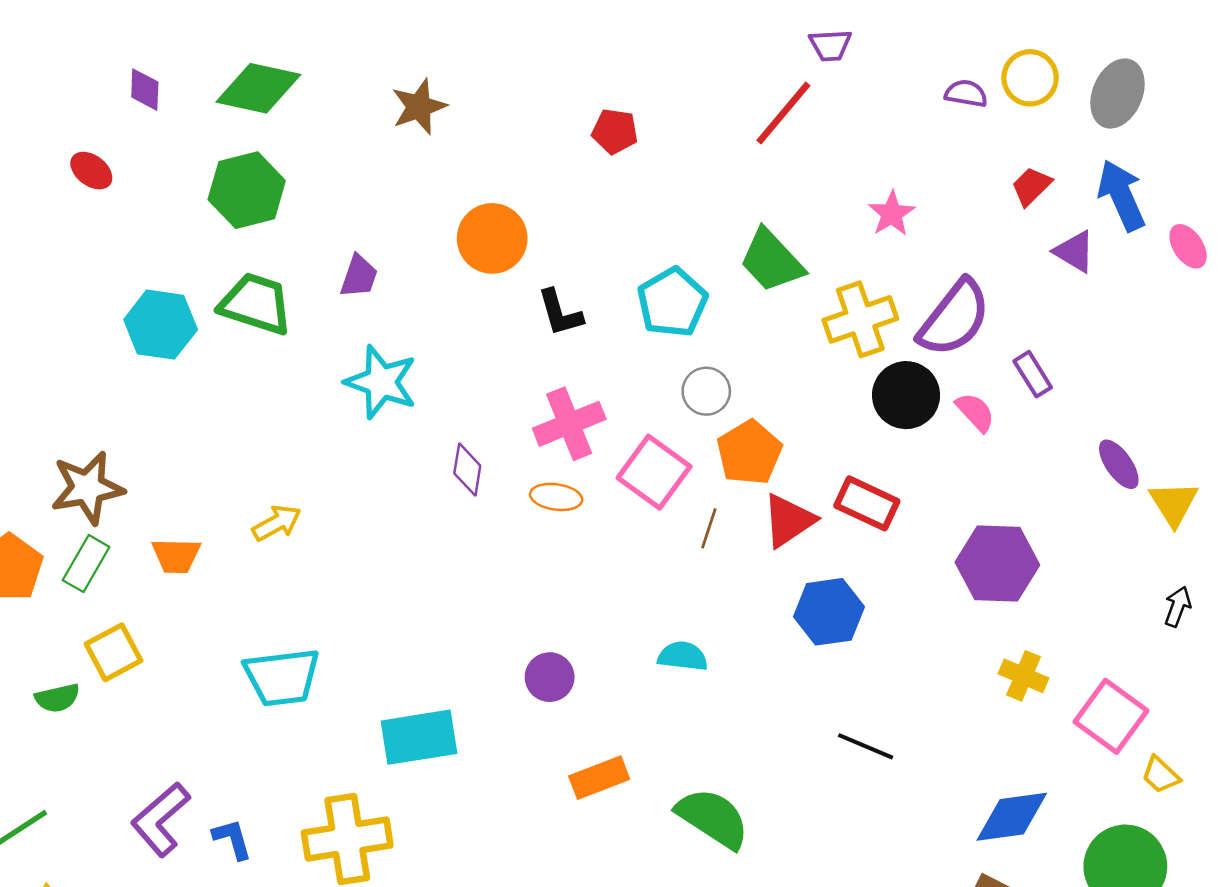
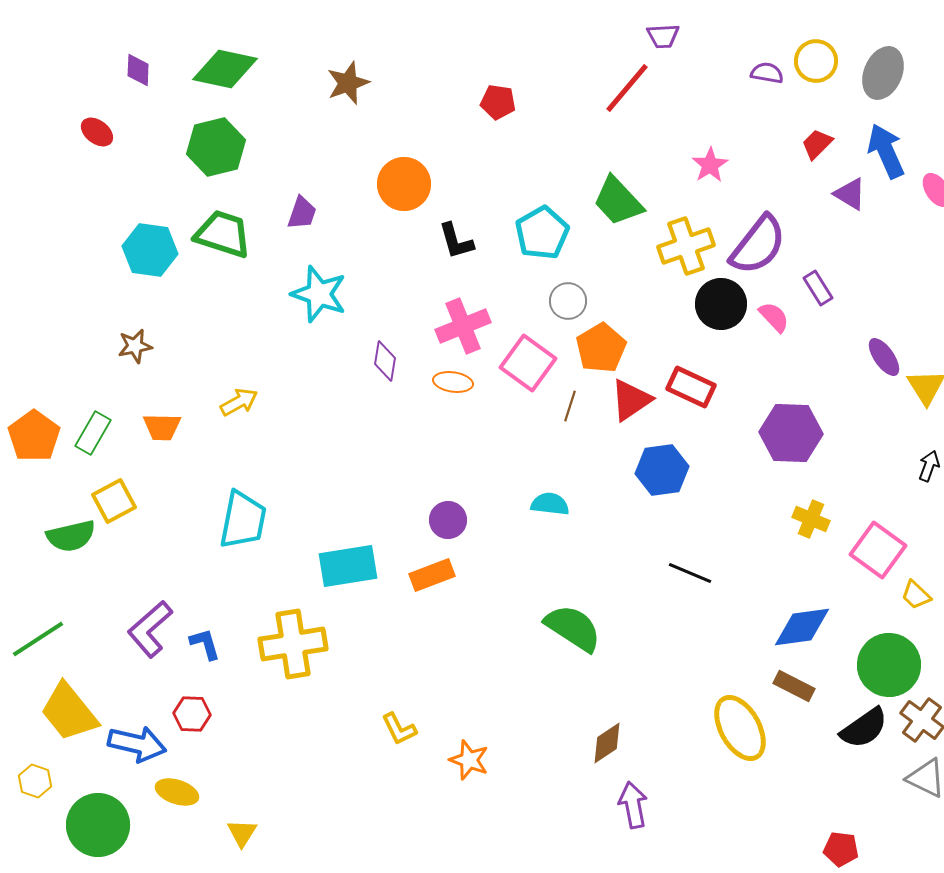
brown star: (87, 488) -> (135, 346), moved, size x0.6
cyan trapezoid: (282, 677) -> (243, 520), turned -72
green semicircle: (57, 698) -> (71, 536), size x1.4
orange rectangle: (599, 778) -> (432, 575), moved

